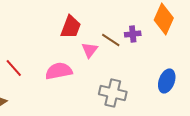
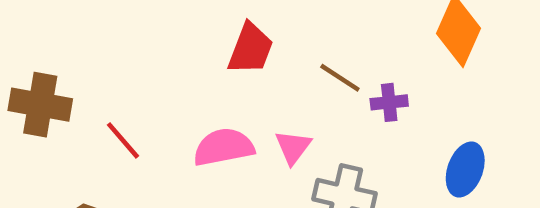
purple cross: (133, 34) -> (389, 102), moved
pink triangle: (90, 50) -> (293, 147), moved

